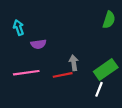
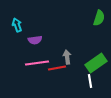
pink line: (26, 73) -> (37, 63), moved
white line: (99, 89) -> (90, 81), turned -32

